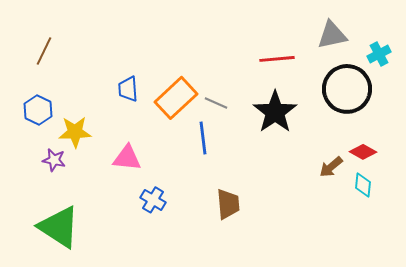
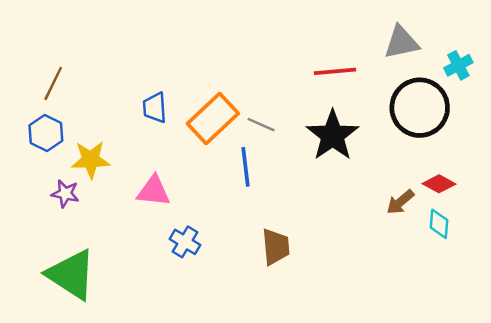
brown line: (44, 51) -> (53, 83), moved

